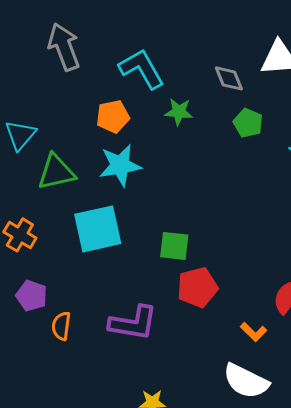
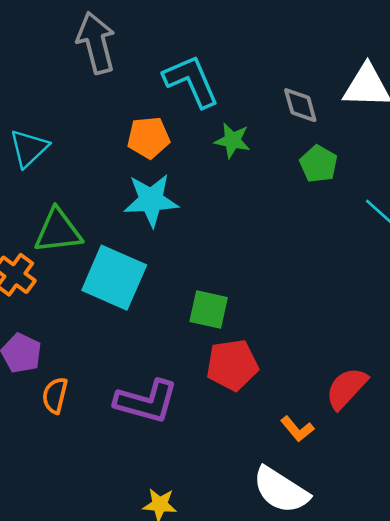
green triangle: (56, 172) -> (58, 231), moved
cyan square: (98, 229) -> (114, 278), turned 30

